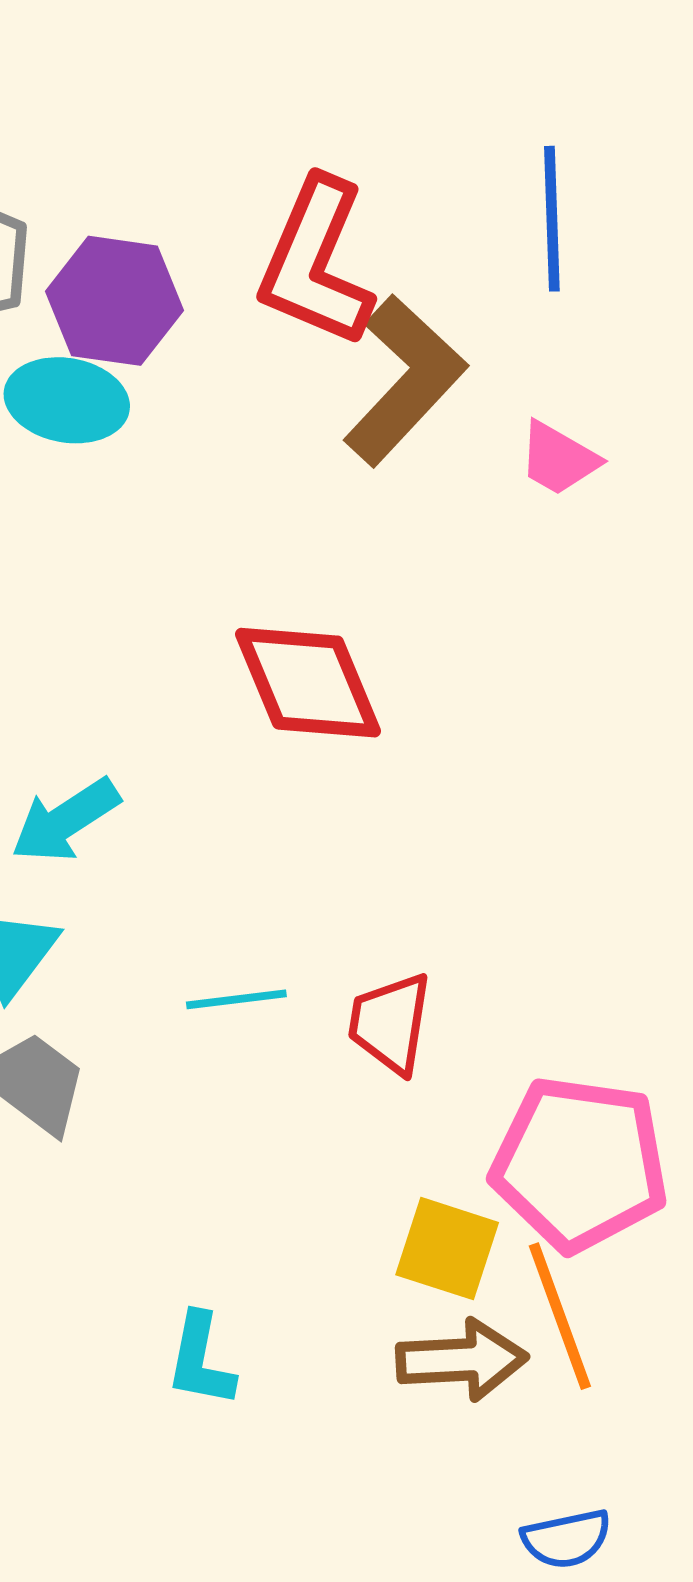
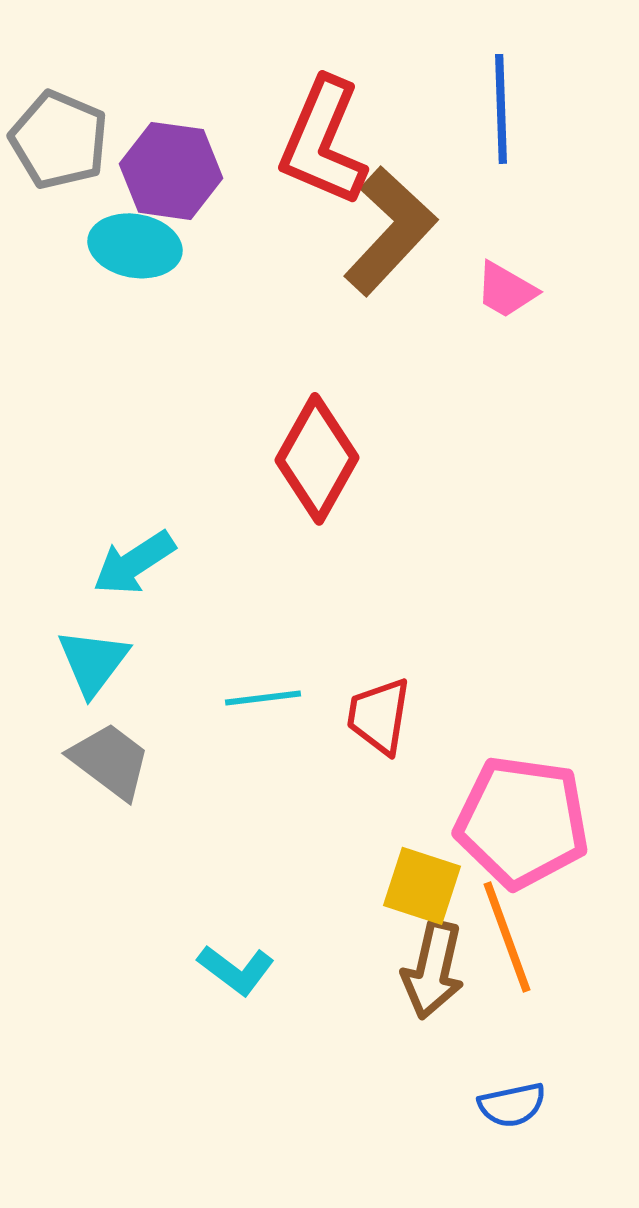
red diamond: (308, 683) -> (317, 459), turned 52
cyan L-shape: (201, 1360) -> (236, 970), turned -64
brown arrow: (462, 1360) -> (433, 970), turned 106

